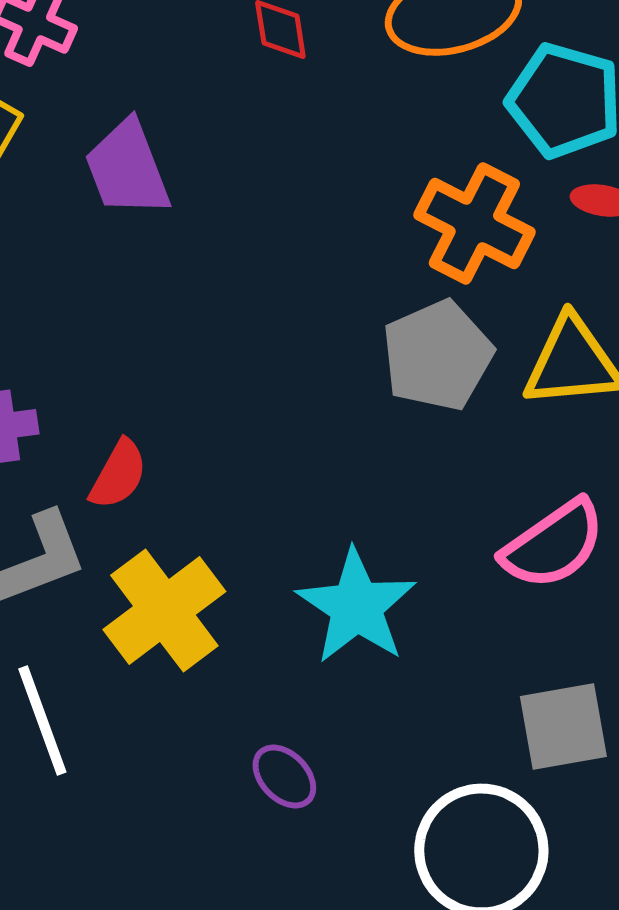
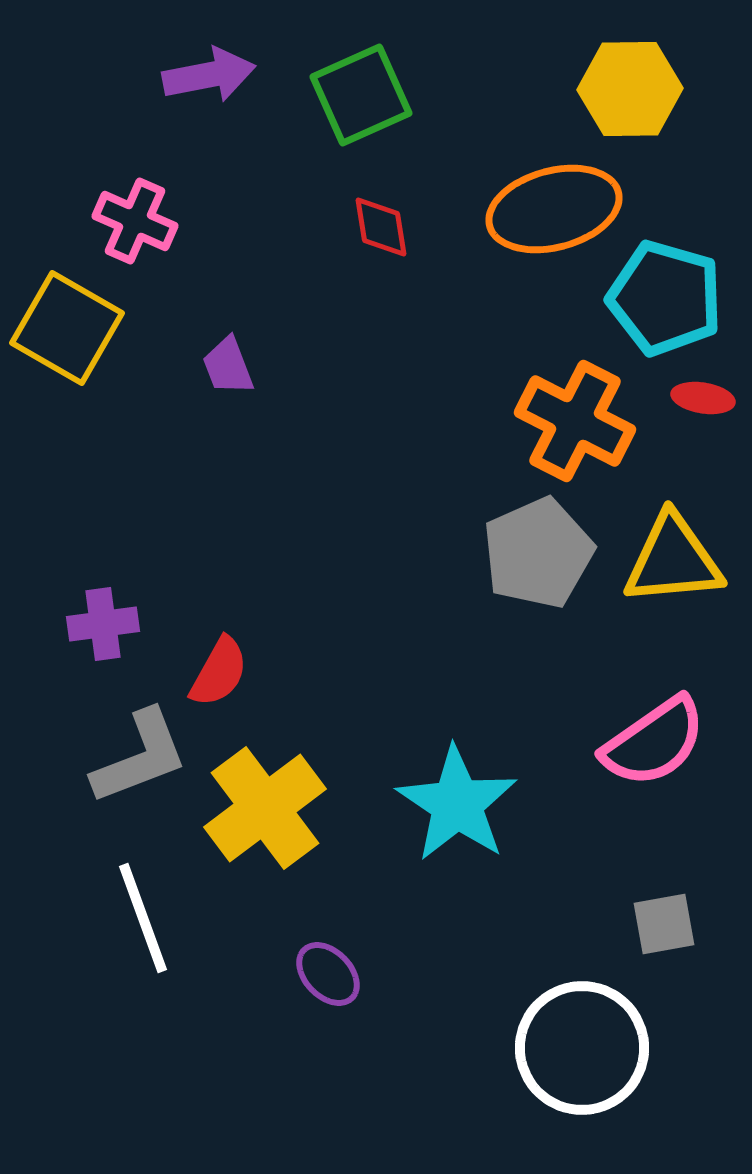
purple trapezoid: (127, 168) -> (228, 366), size x0.6
gray square: (563, 726) -> (664, 924), size x0.7
purple ellipse: (284, 776) -> (328, 974), moved

